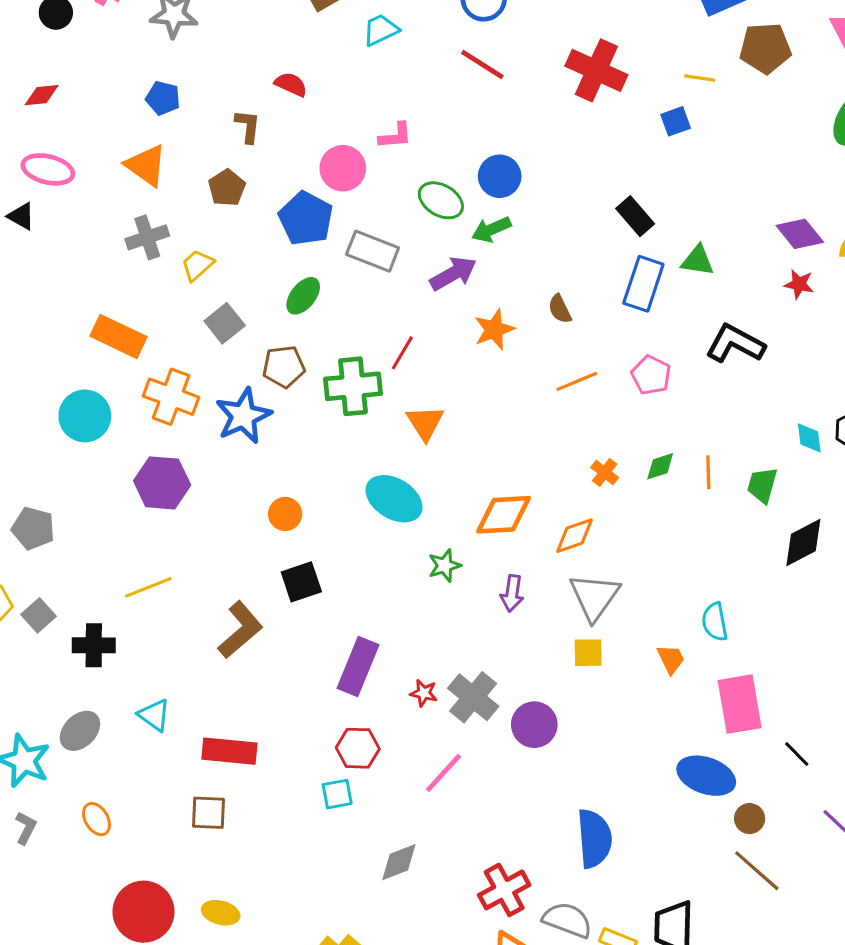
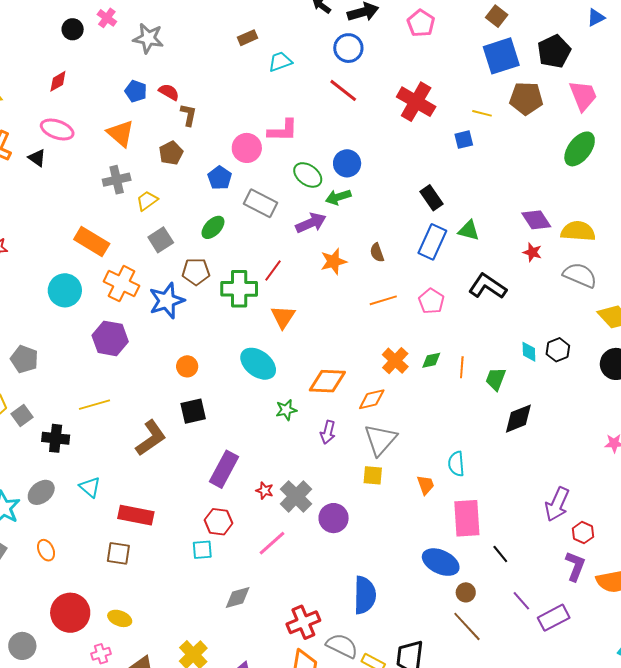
red semicircle: (291, 84) -> (169, 92), moved
red diamond: (42, 95) -> (58, 81), turned -30
pink L-shape: (395, 136) -> (283, 131), size x1.4
blue pentagon: (306, 218) -> (220, 178), size x0.7
orange cross: (605, 472) -> (395, 361), size x1.5

